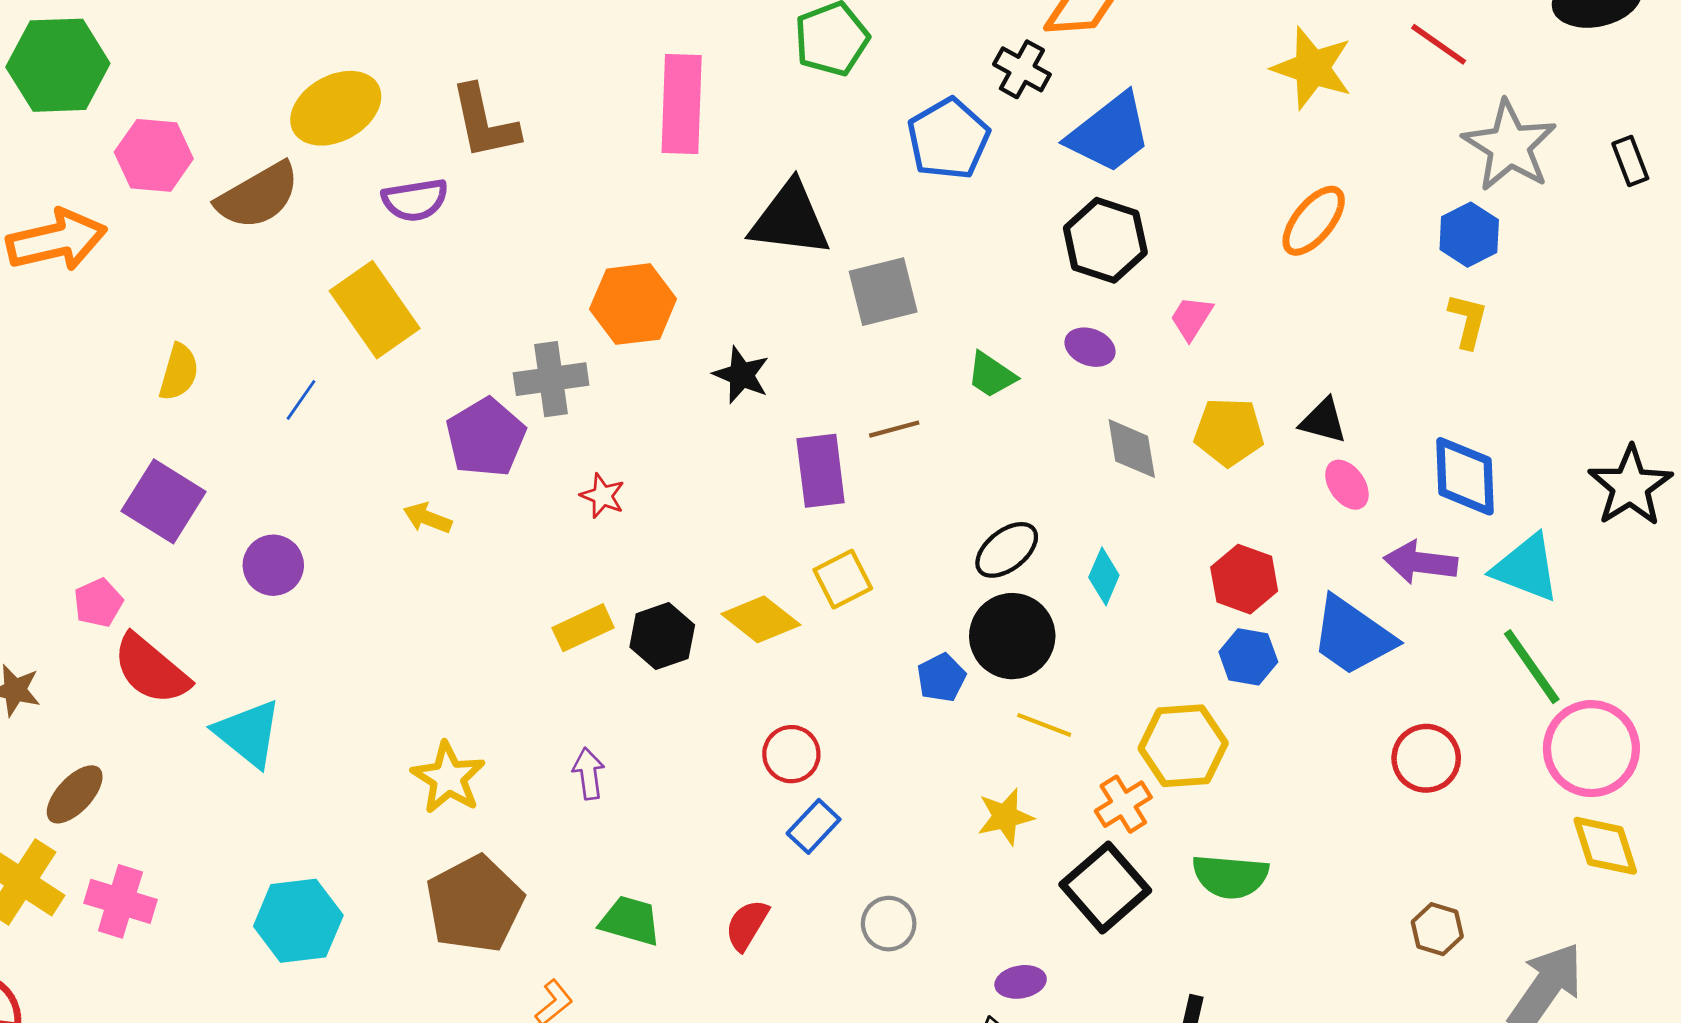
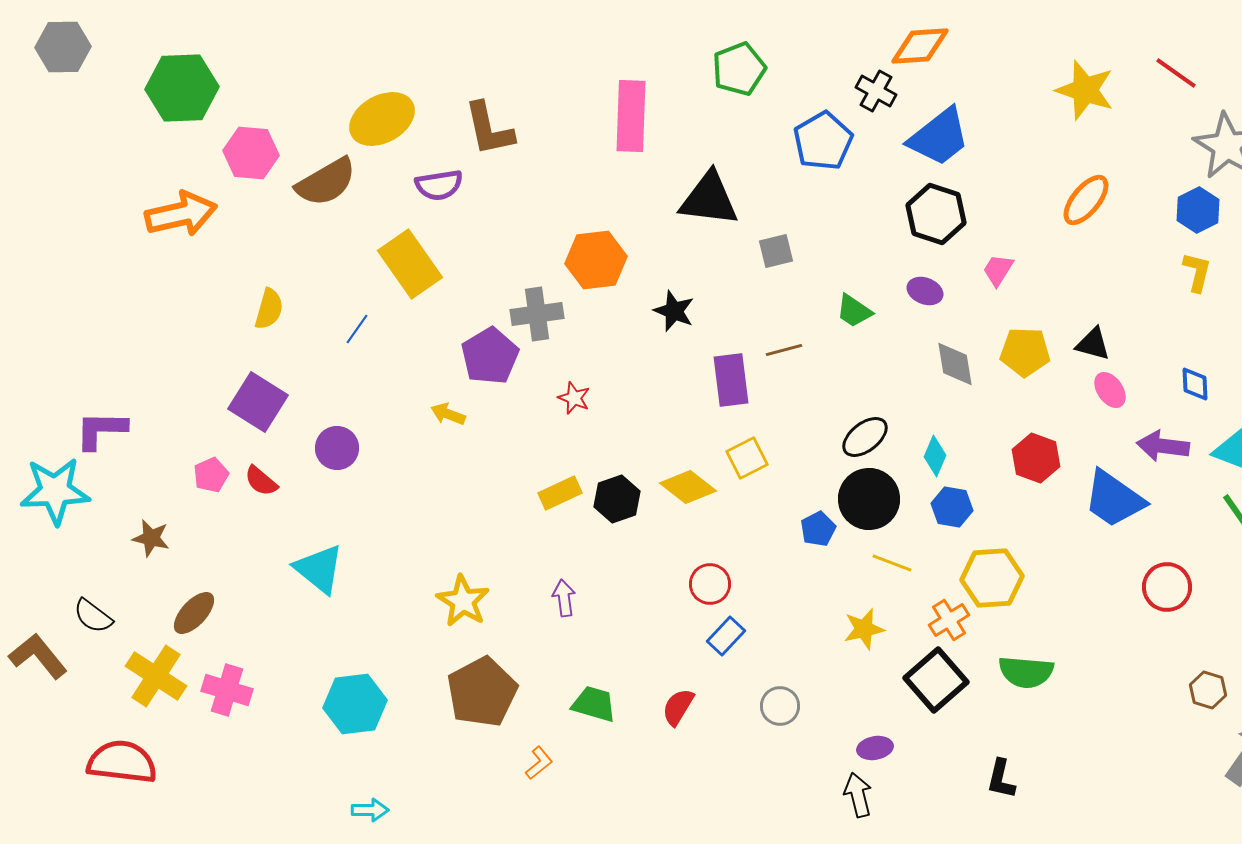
gray square: (883, 292) -> (776, 251), size x0.7
blue diamond: (1465, 476) -> (1195, 384), size x0.6
blue hexagon: (1248, 657) -> (952, 507), moved
red semicircle: (151, 669) -> (261, 481), moved, size x0.6
brown hexagon: (1437, 929) -> (1208, 690), moved

